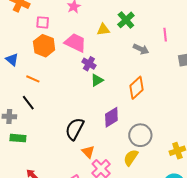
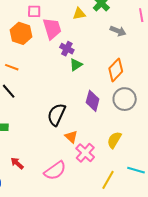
pink square: (43, 22) -> (34, 11), moved
pink trapezoid: (75, 43) -> (52, 29), turned 50
purple diamond: (111, 117) -> (93, 101), turned -40
gray circle: (140, 135) -> (125, 99), moved

